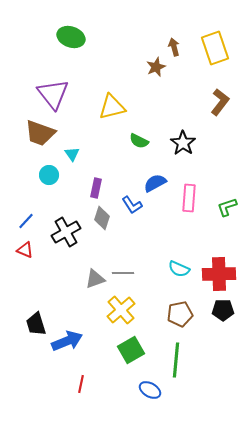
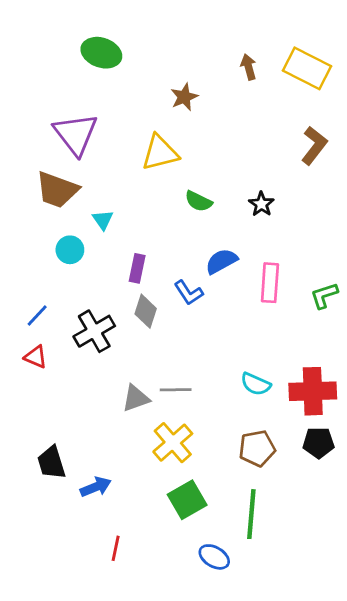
yellow rectangle: (215, 48) -> (307, 68), turned -44
brown star: (156, 67) -> (184, 97), moved
black star: (183, 143) -> (261, 204), size x0.7
blue arrow: (67, 341) -> (96, 487), size x0.7

